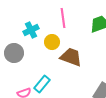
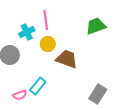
pink line: (63, 18) -> (46, 20), moved

